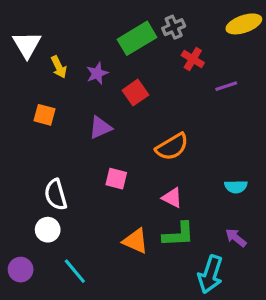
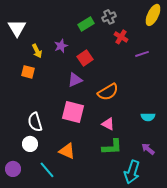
yellow ellipse: (244, 24) -> (153, 15), turned -45
green rectangle: (137, 38) -> (86, 24), size x0.7
yellow arrow: (59, 67) -> (37, 51), moved
purple triangle: (100, 128) -> (75, 80), moved
pink square: (116, 179) -> (73, 112), size x1.6
orange triangle: (135, 241) -> (67, 151), moved

